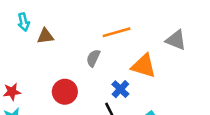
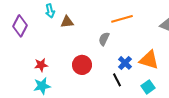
orange triangle: (144, 66) -> (149, 60), moved

